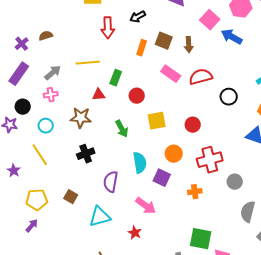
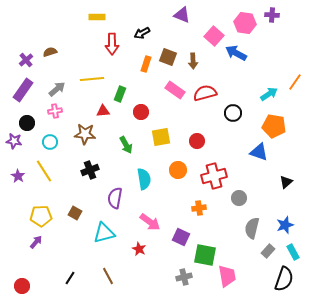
purple star: (14, 171) -> (18, 176), moved
purple square: (162, 178) -> (181, 237), moved

